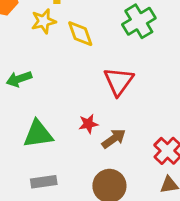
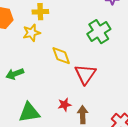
yellow diamond: (80, 34) -> (61, 56), moved
brown arrow: (114, 139) -> (83, 115), turned -54

